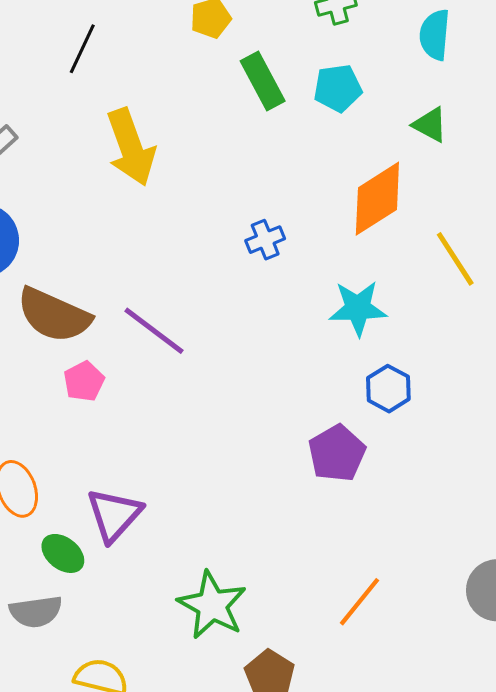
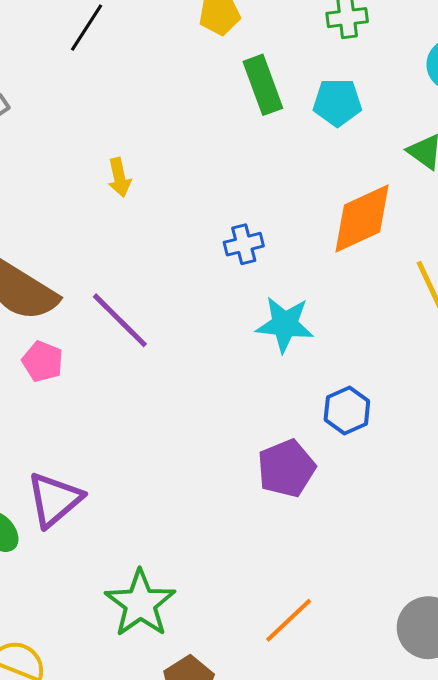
yellow arrow: (131, 147) -> (119, 177), moved, size x0.5
cyan star: (358, 308) -> (285, 324), moved
pink pentagon: (84, 381) -> (43, 361), turned -30

